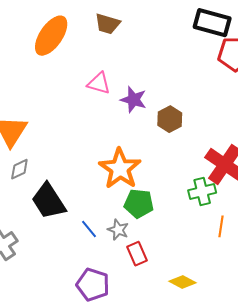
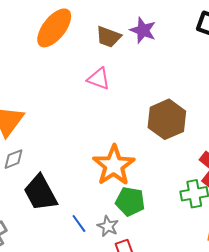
brown trapezoid: (107, 24) -> (108, 37), moved
purple star: (133, 100) -> (143, 30), moved
brown hexagon: (170, 119) -> (167, 119), size x1.5

